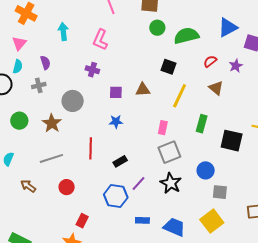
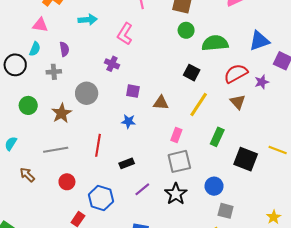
cyan arrow: (63, 32) -> (88, 20), turned 84
pink triangle: (19, 43) -> (40, 25), turned 49
red semicircle: (210, 61) -> (236, 73), size x1.6
brown triangle: (143, 90) -> (161, 103), moved
blue hexagon: (116, 196) -> (101, 198), moved

